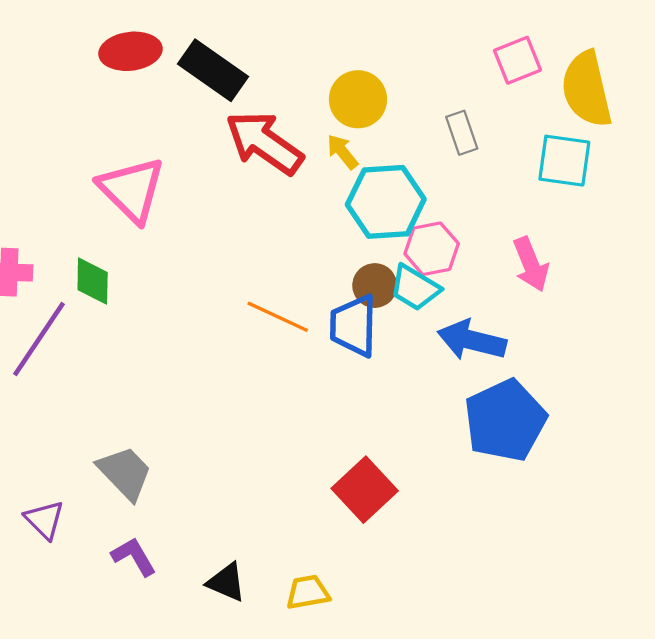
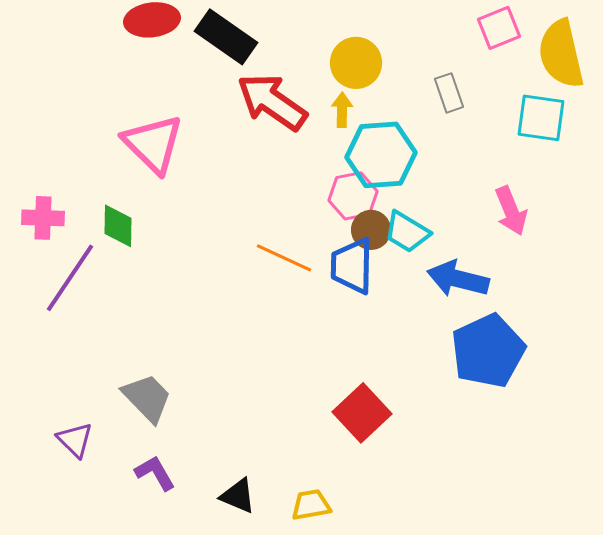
yellow arrow: (342, 152) -> (342, 110), turned 40
pink hexagon: (432, 249) -> (353, 196), moved

